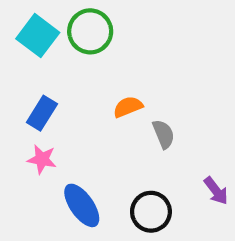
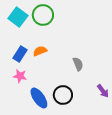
orange semicircle: (128, 107) -> (40, 51), moved
black circle: (151, 212) -> (63, 95), moved

